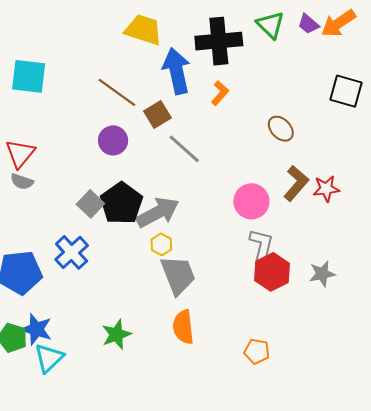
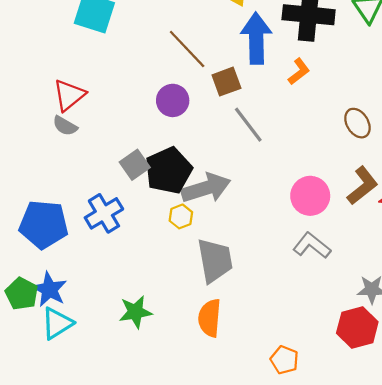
yellow hexagon: (161, 244) -> (181, 216), moved
gray L-shape: (261, 245) -> (312, 246), turned -76
red hexagon: (272, 272) -> (357, 327), moved

